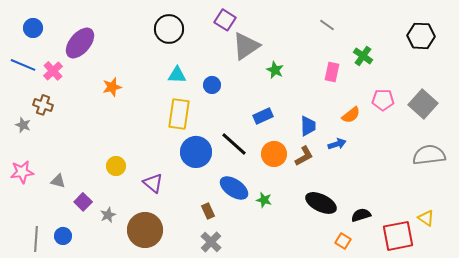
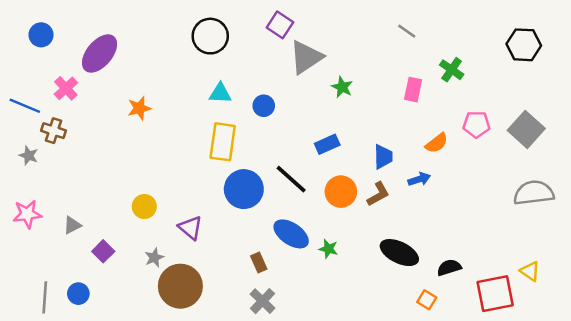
blue line: (23, 65) -> (25, 106), moved
gray triangle: (58, 181) -> (72, 225), turned -42
gray star: (108, 215) -> (154, 258), moved

